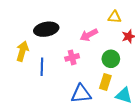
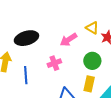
yellow triangle: (115, 17) -> (92, 28), moved, turned 32

